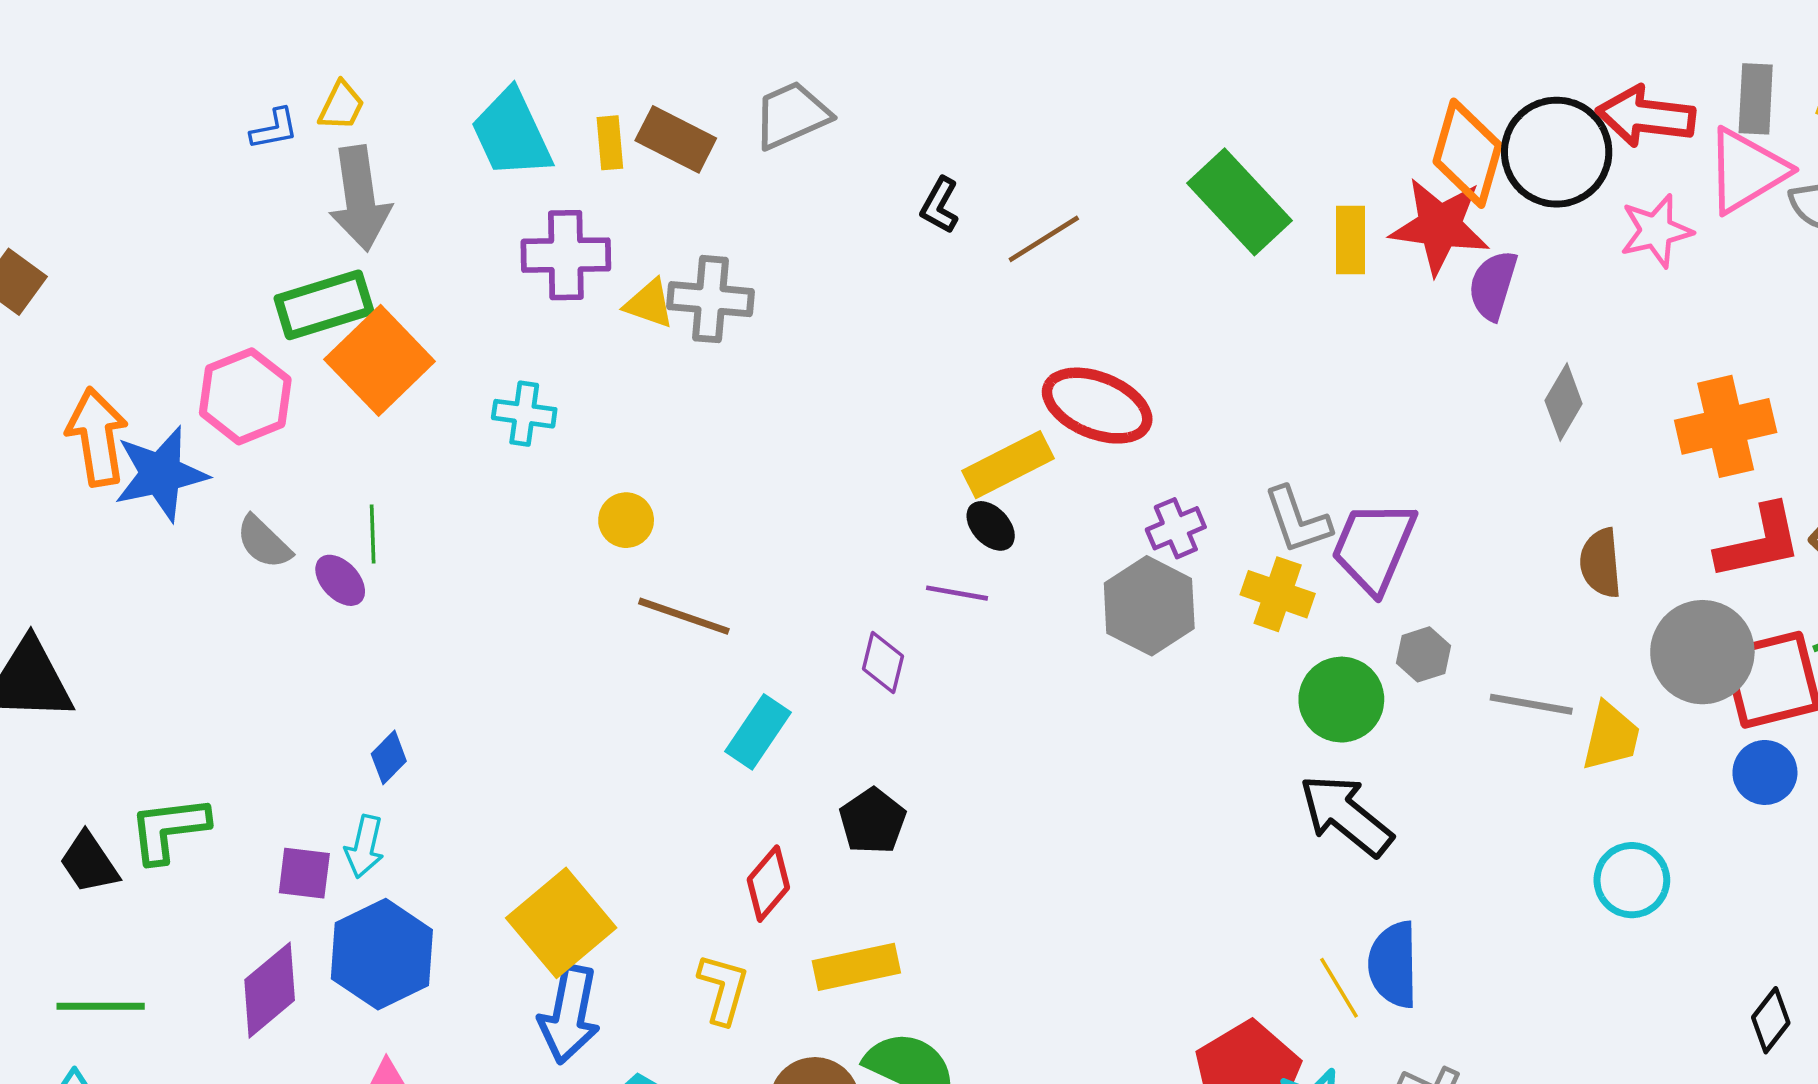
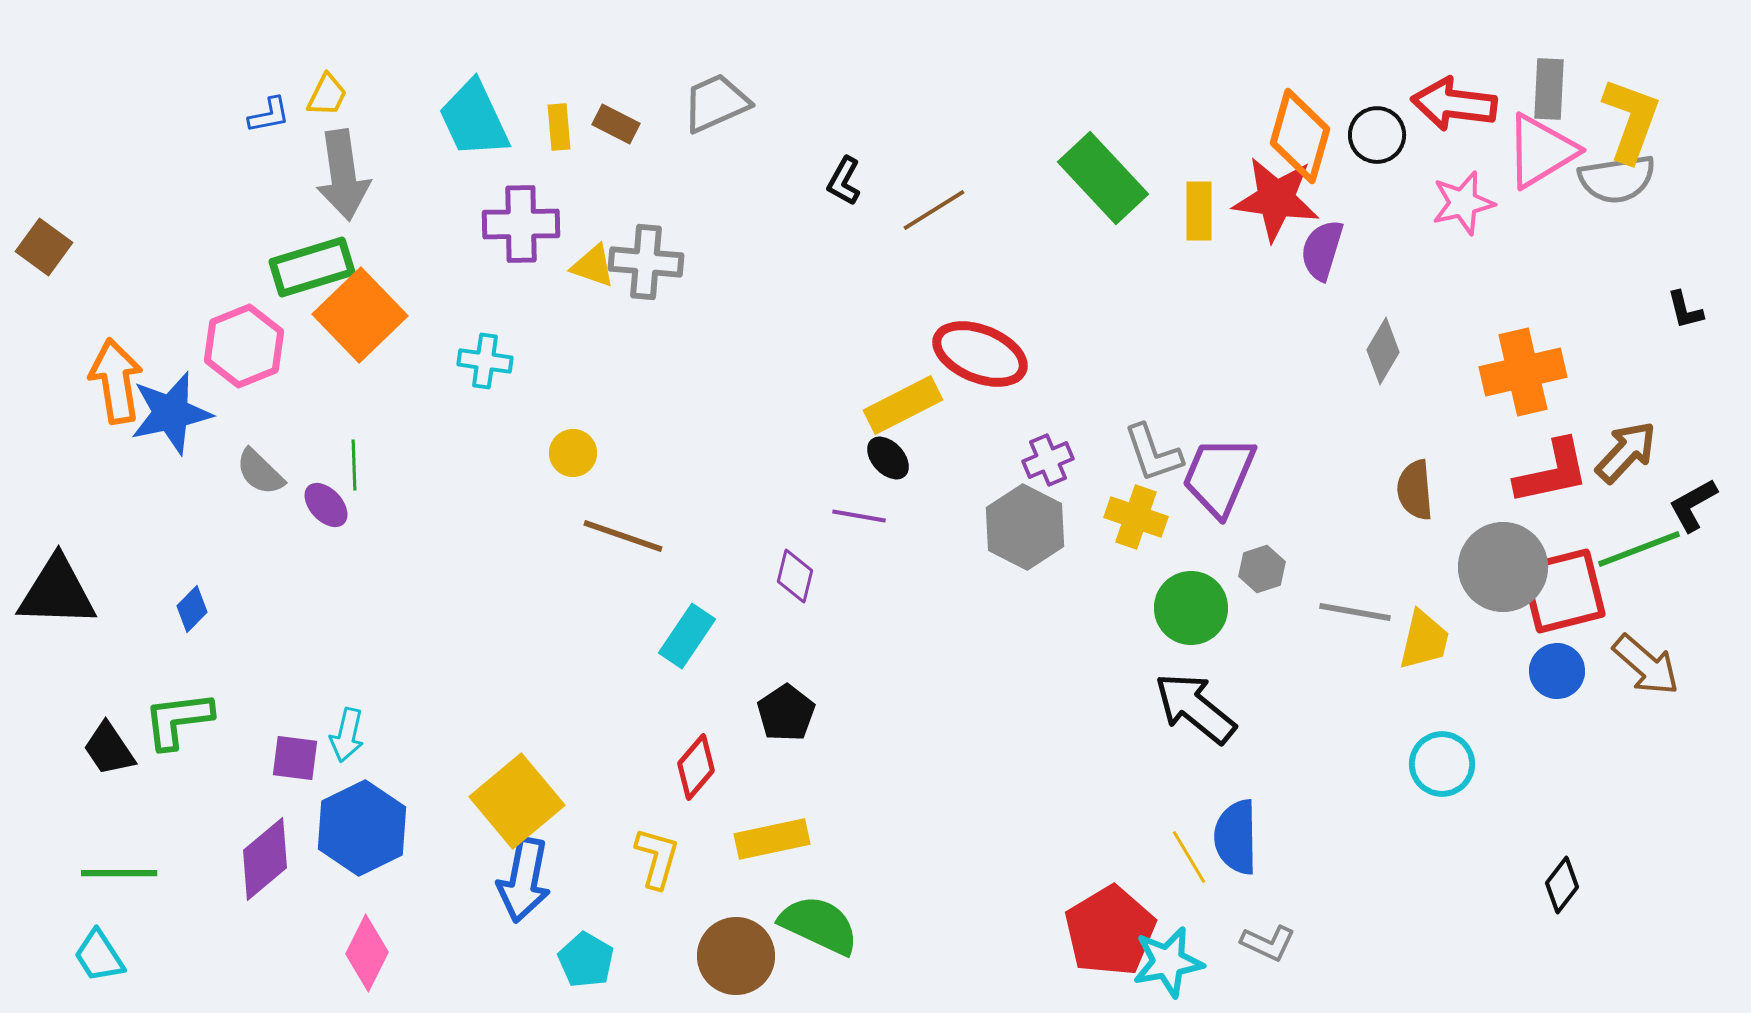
brown rectangle: (676, 139) -> (616, 124), size x0.7
black circle: (1557, 152) -> (1377, 135), size x0.6
blue diamond: (389, 757) -> (192, 609), moved

